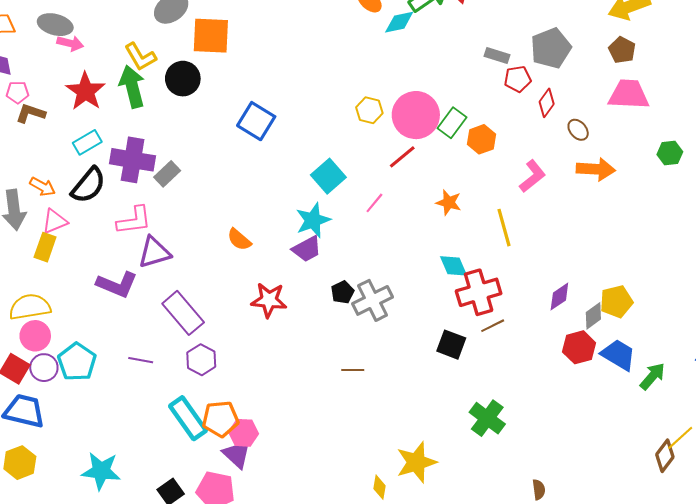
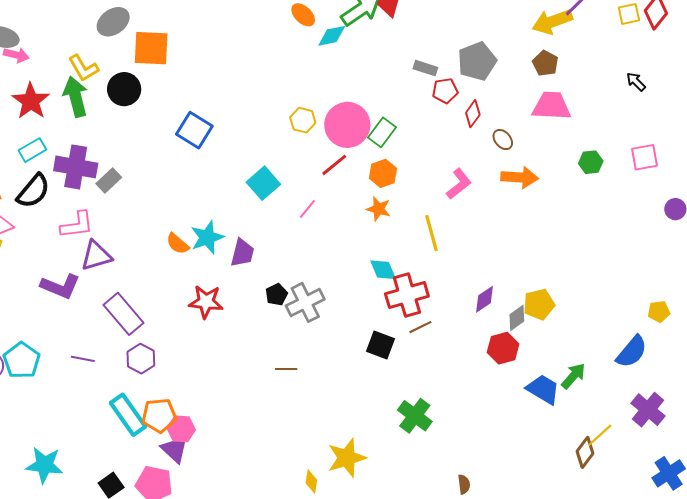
orange hexagon: (481, 139) -> (383, 173), moved
cyan star: (313, 220) -> (207, 237), moved
purple trapezoid: (307, 249) -> (242, 253), turned -48
blue trapezoid: (618, 355) -> (543, 389), moved

